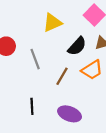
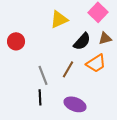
gray line: (35, 59) -> (43, 75), moved

